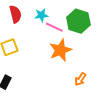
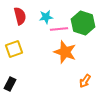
pink line: (54, 27) -> (59, 29), turned -30
orange star: (60, 50) -> (65, 52), turned -30

